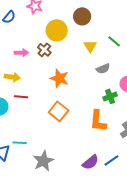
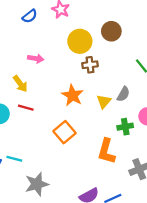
yellow triangle: (90, 46) -> (104, 101), moved
brown cross: (44, 50) -> (90, 65), moved, turned 32
gray semicircle: (103, 69) -> (123, 94), turned -48
yellow arrow: (12, 77) -> (20, 84), turned 35

